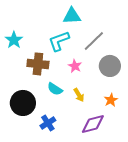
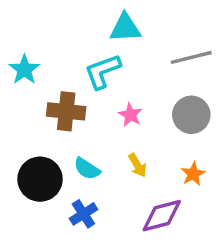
gray line: (94, 41) -> (191, 57), moved, turned 30
cyan semicircle: (55, 89) -> (87, 169), moved

